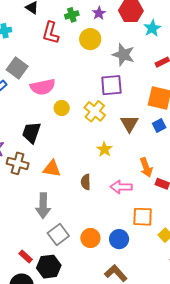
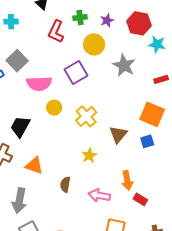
cyan star: (152, 28) -> (157, 44), turned 30
purple square: (111, 85) -> (76, 72), moved, turned -35

